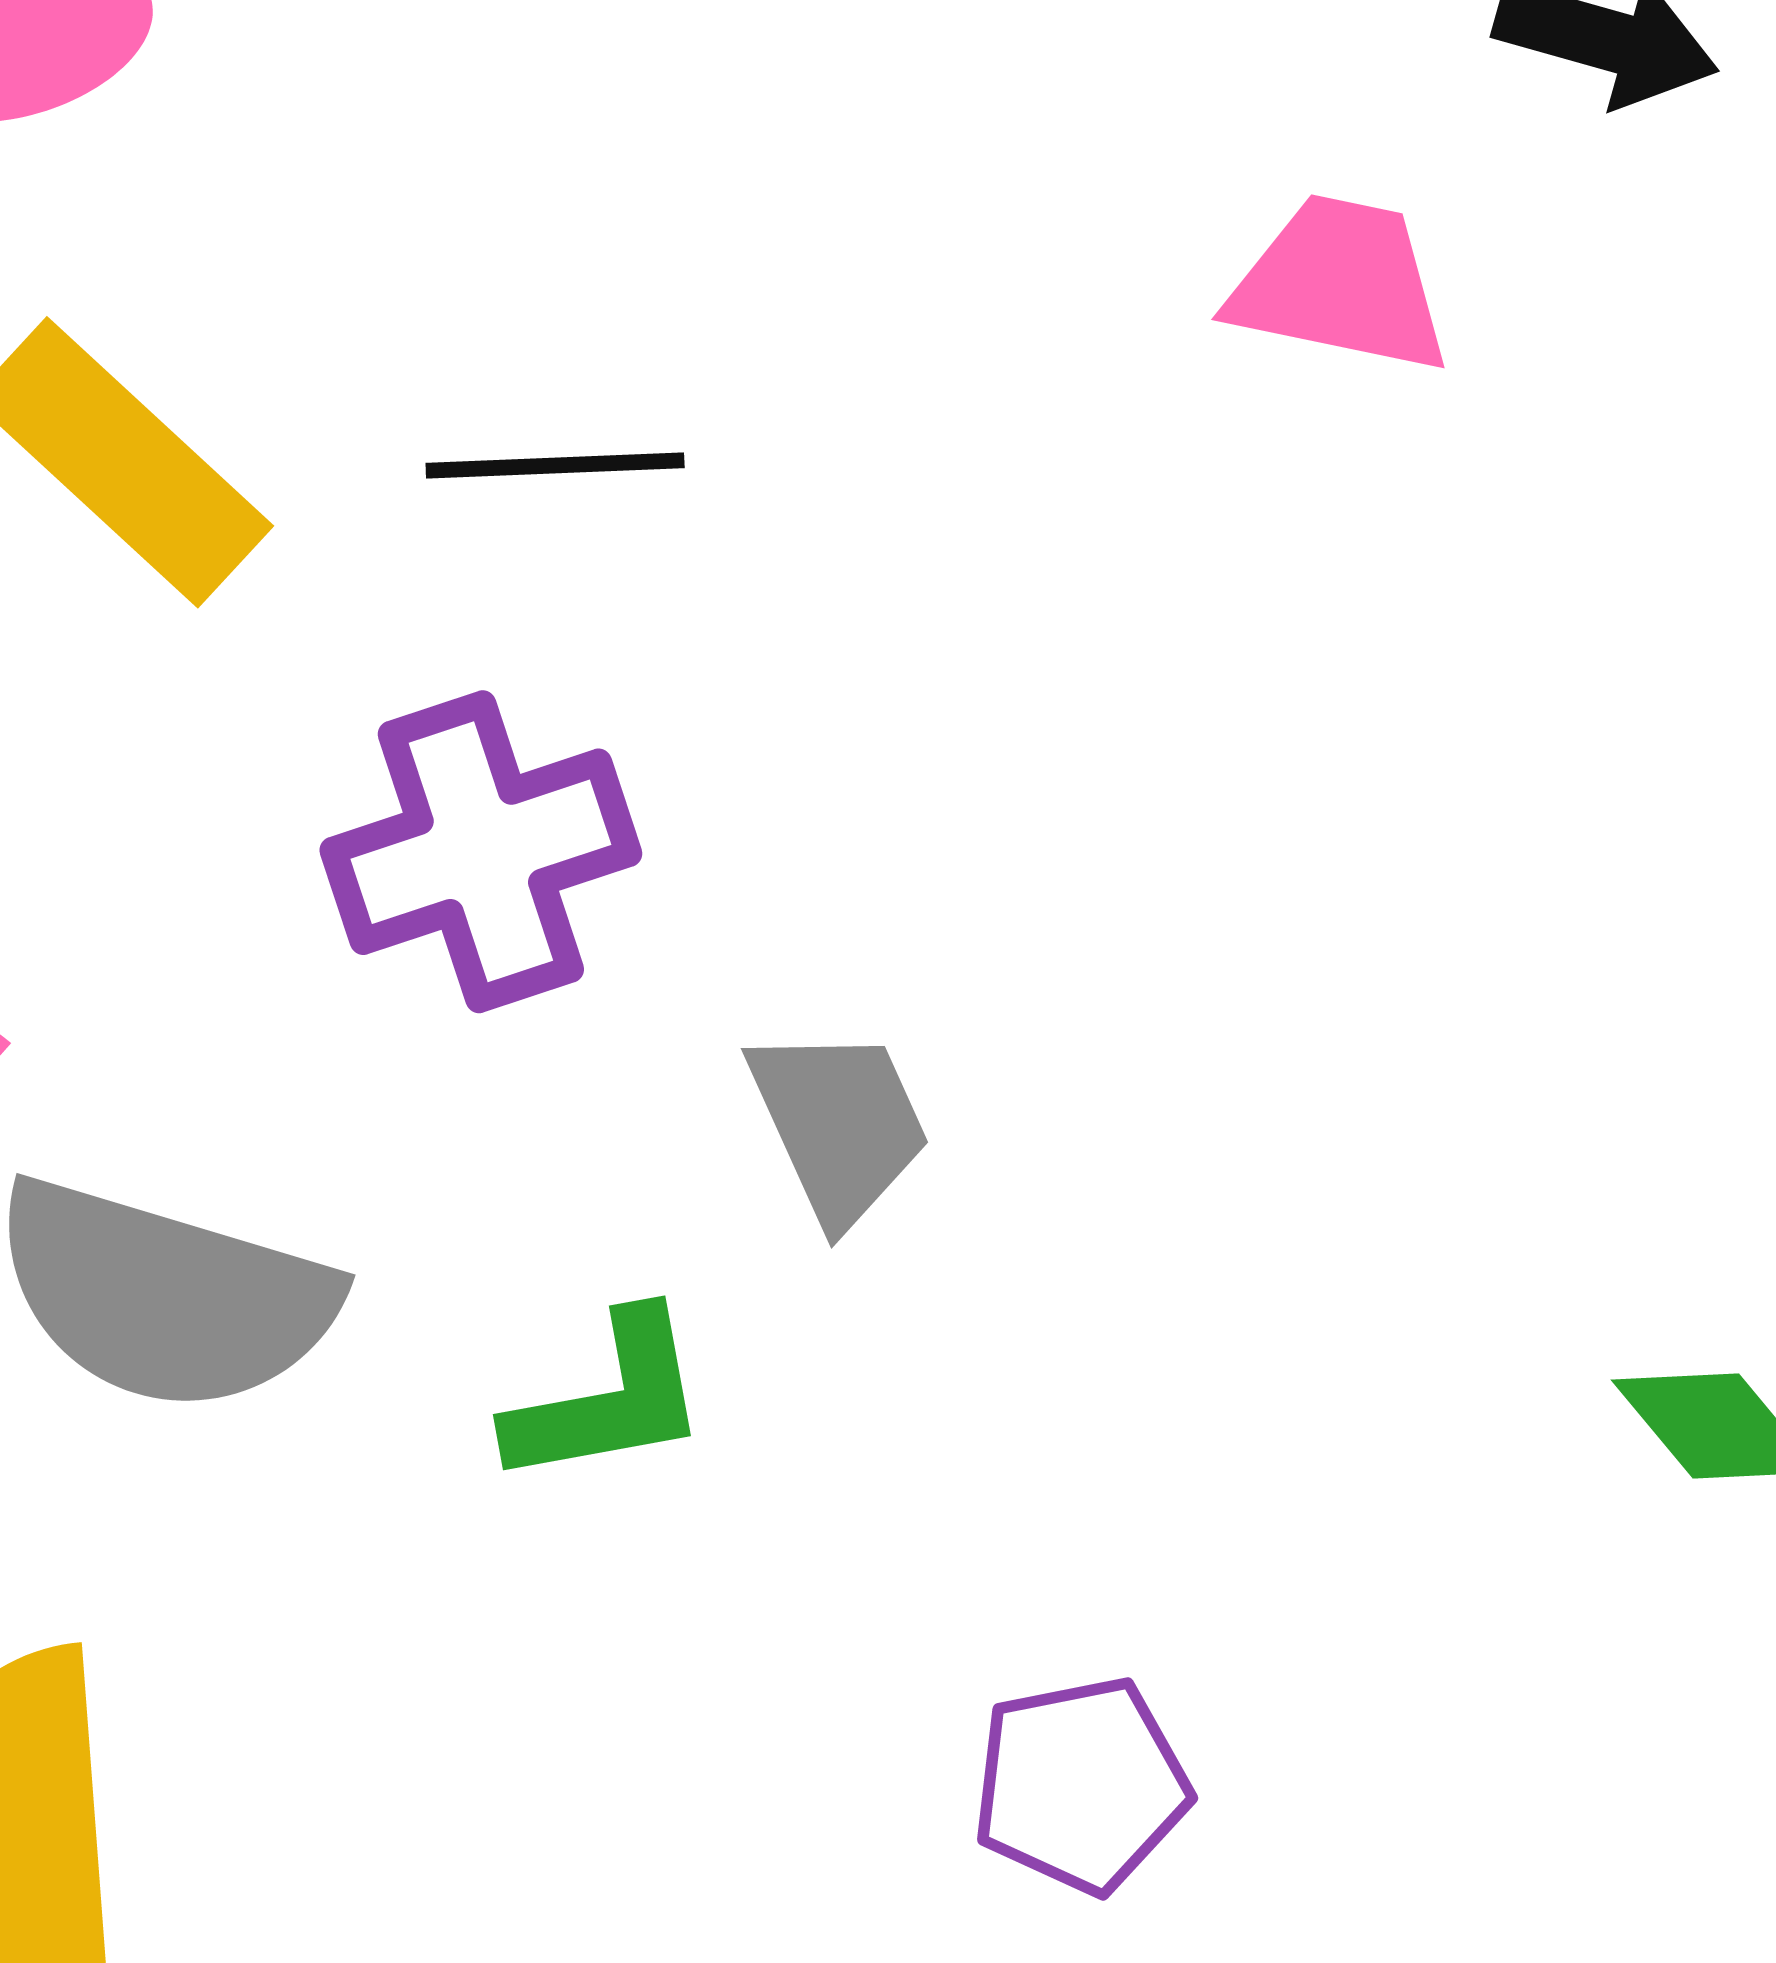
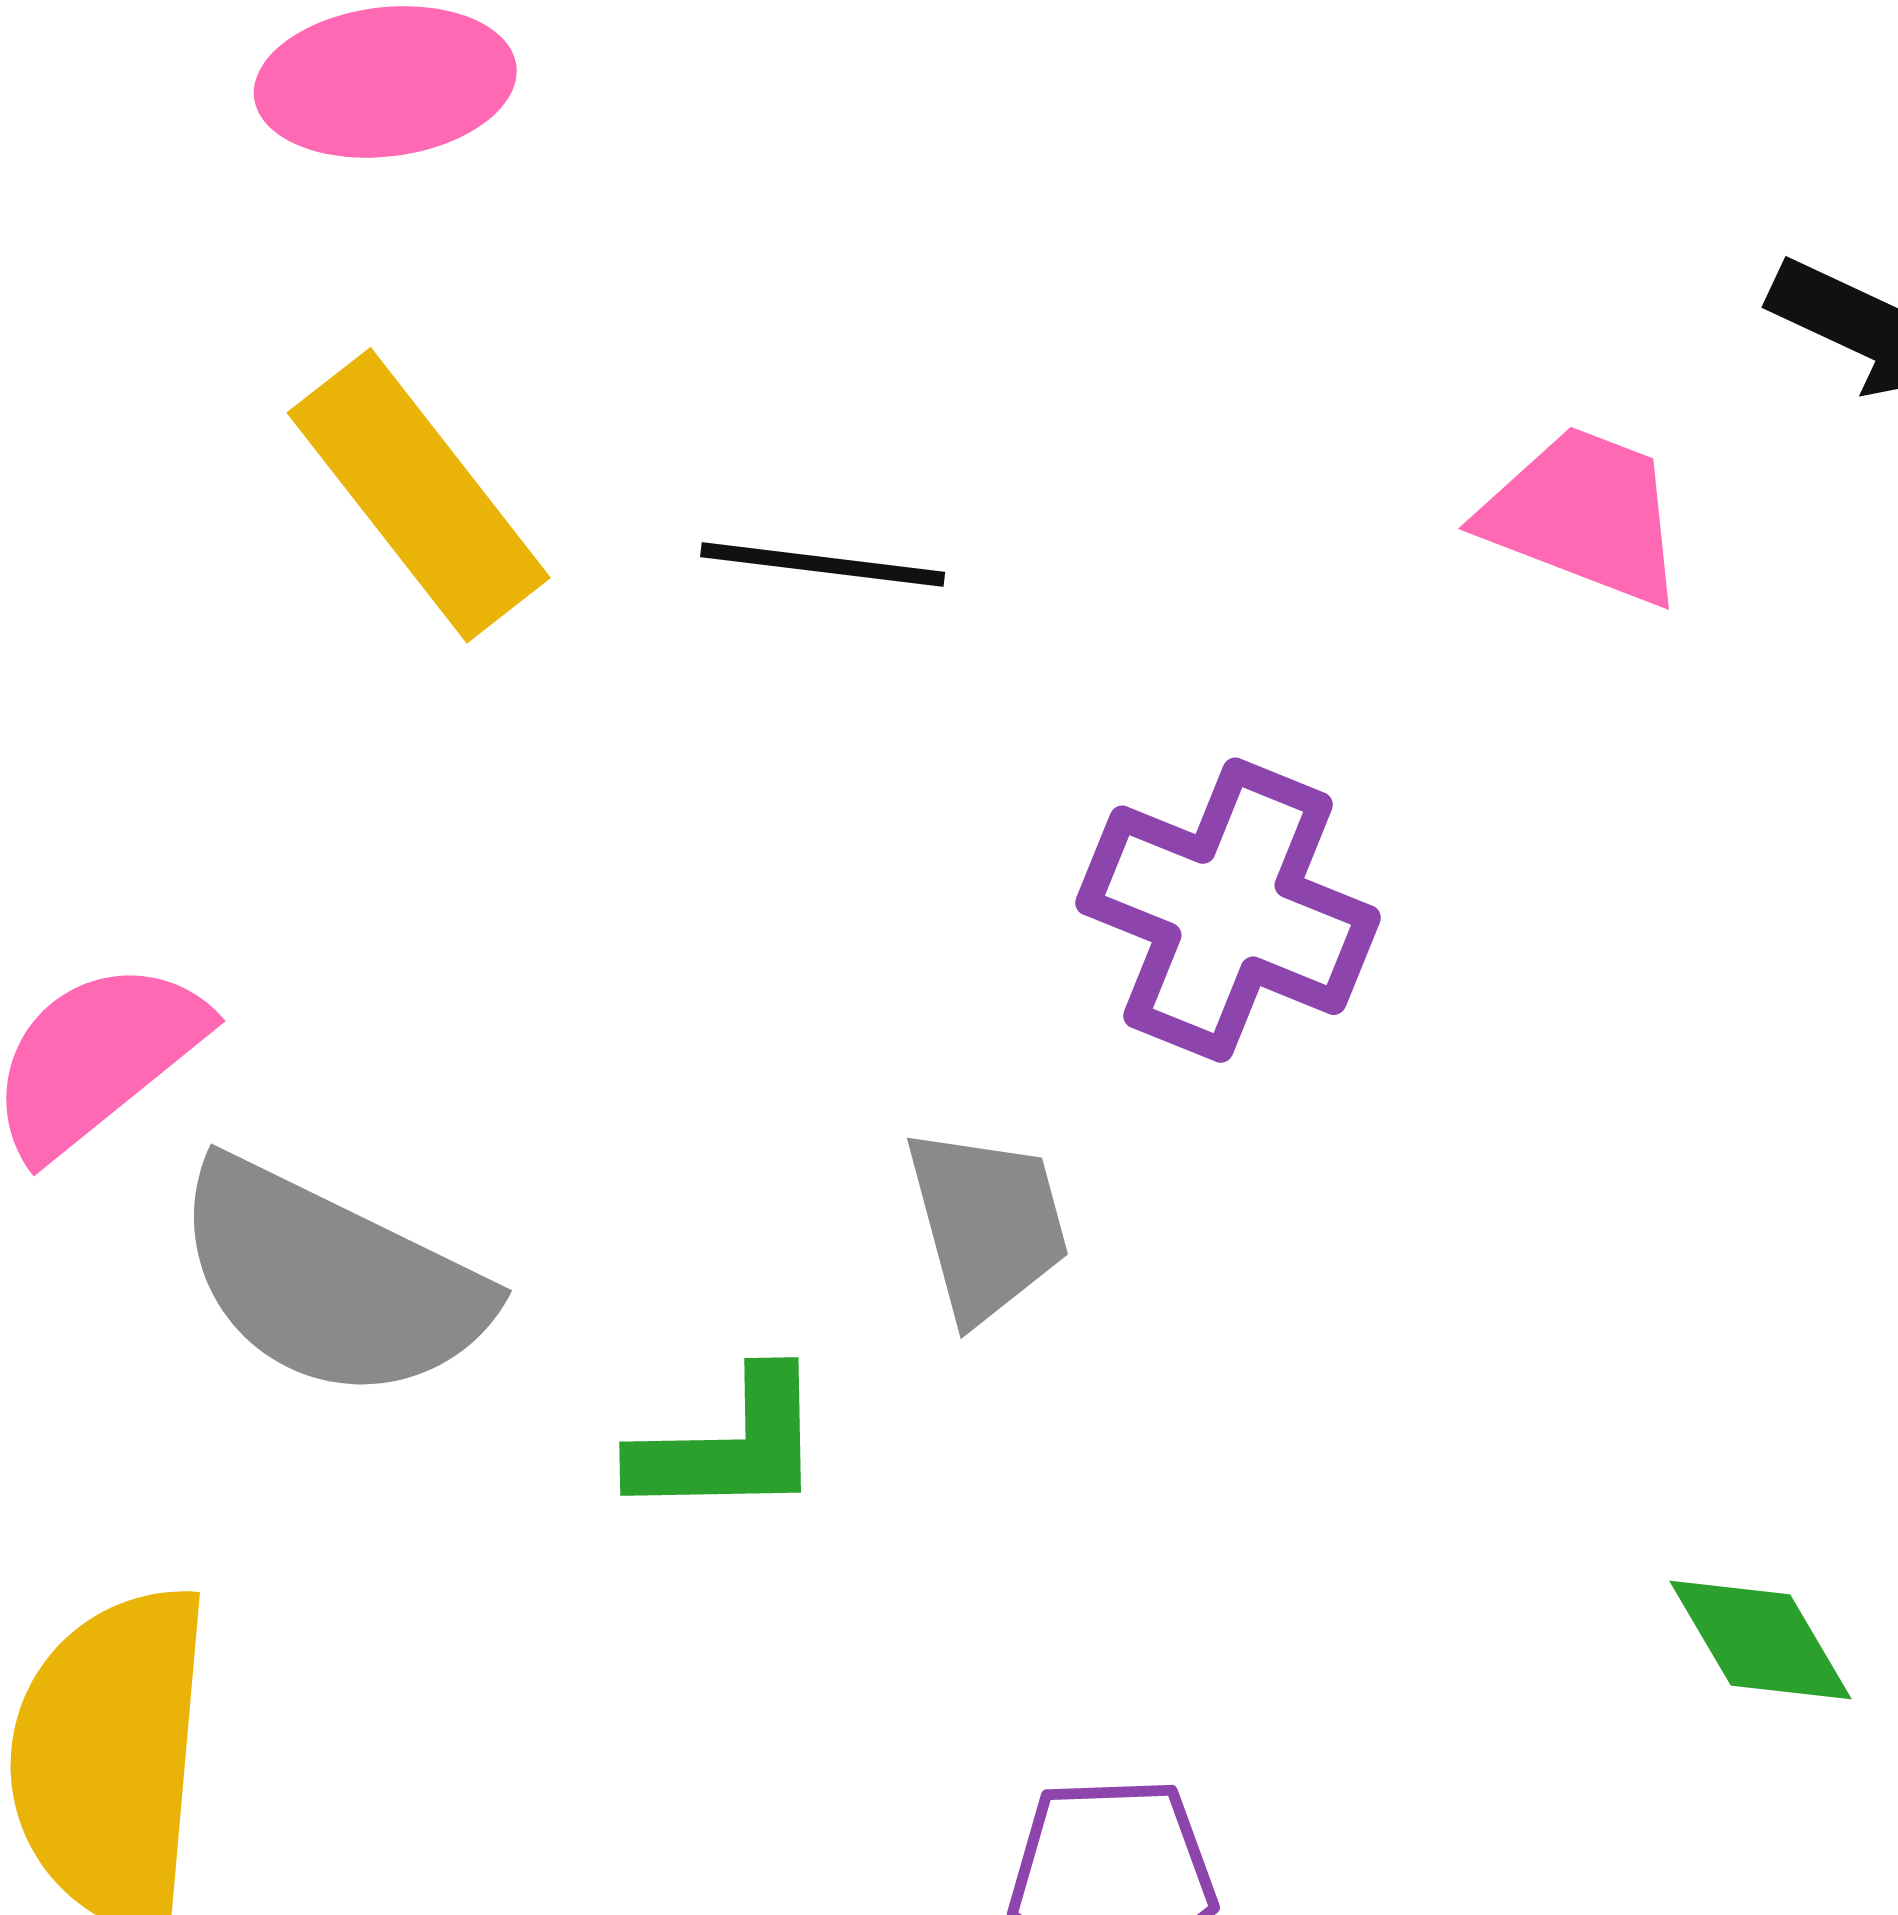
purple cross: (481, 852) -> (1228, 910), moved, turned 31

